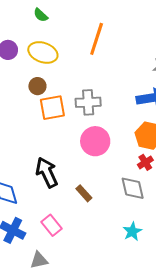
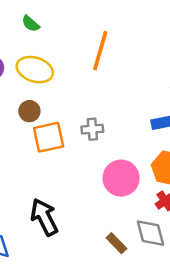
gray cross: (88, 102) -> (92, 129), size x0.7
pink circle: (95, 141) -> (121, 178), moved
brown rectangle: (84, 193) -> (116, 243), moved

